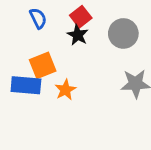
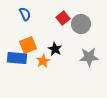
red square: (81, 17) -> (63, 18), moved
black star: (78, 35) -> (55, 49), moved

